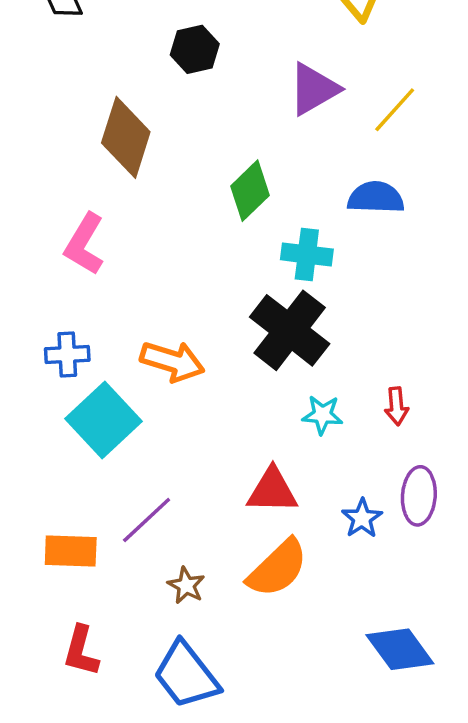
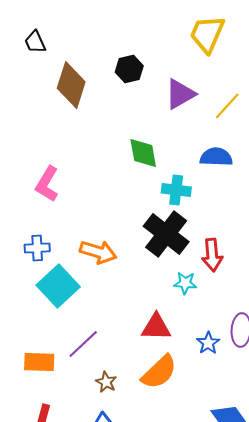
black hexagon: (195, 49) -> (129, 69), moved
brown diamond: (126, 137) -> (71, 85), moved
green diamond: (250, 191) -> (143, 153), turned -56
red arrow: (396, 406) -> (212, 255), moved, size x1.5

